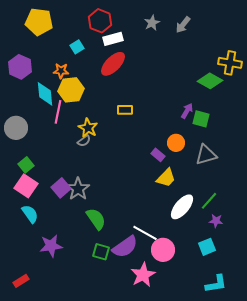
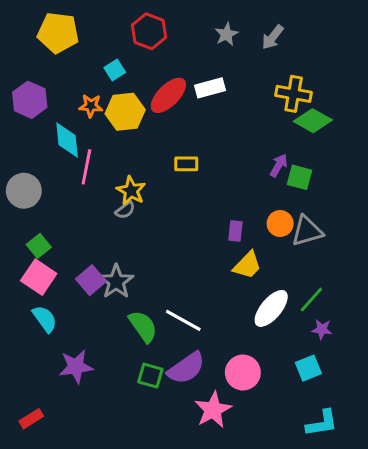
white rectangle: (113, 39) -> (210, 88), moved
yellow cross: (230, 63) -> (294, 94), moved
yellow hexagon: (71, 90) -> (125, 112), moved
orange circle: (176, 143) -> (280, 224), moved
purple rectangle: (158, 155) -> (235, 231), turned 56
white line: (145, 233) -> (183, 320), moved

